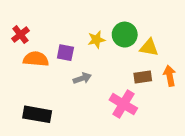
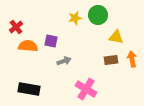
green circle: (125, 35) -> (98, 15), moved
yellow star: (96, 40) -> (75, 18), moved
pink cross: (123, 104) -> (86, 89), moved

